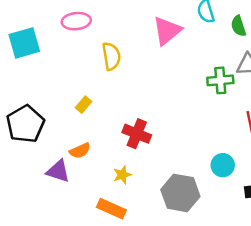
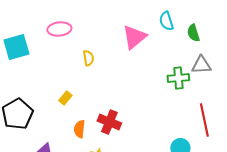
yellow semicircle: (111, 56) -> (88, 58), size x0.7
orange semicircle: (80, 151) -> (79, 129), moved, turned 120

